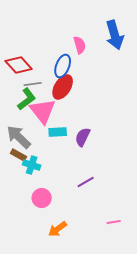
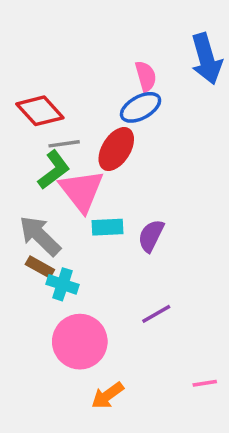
blue ellipse: (63, 66) -> (141, 107), moved, turned 40
pink circle: (42, 198) -> (80, 342), size x1.6

